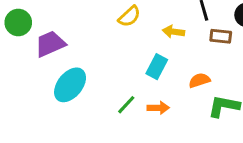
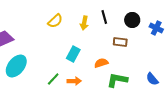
yellow arrow: (174, 32) -> (84, 23), moved, turned -88
brown rectangle: (221, 36) -> (120, 42), moved

